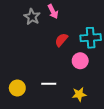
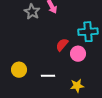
red semicircle: (61, 40) -> (62, 45), moved
yellow circle: (17, 88) -> (19, 70), moved

